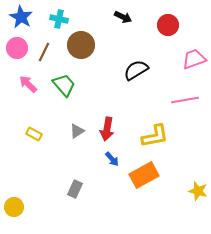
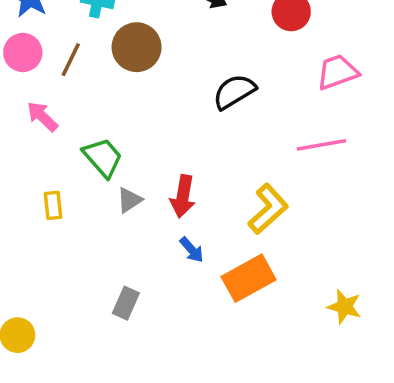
green trapezoid: (64, 85) -> (103, 157), moved
yellow rectangle: (34, 134) -> (53, 205), turned 56
yellow L-shape: (155, 136) -> (268, 209), turned -32

